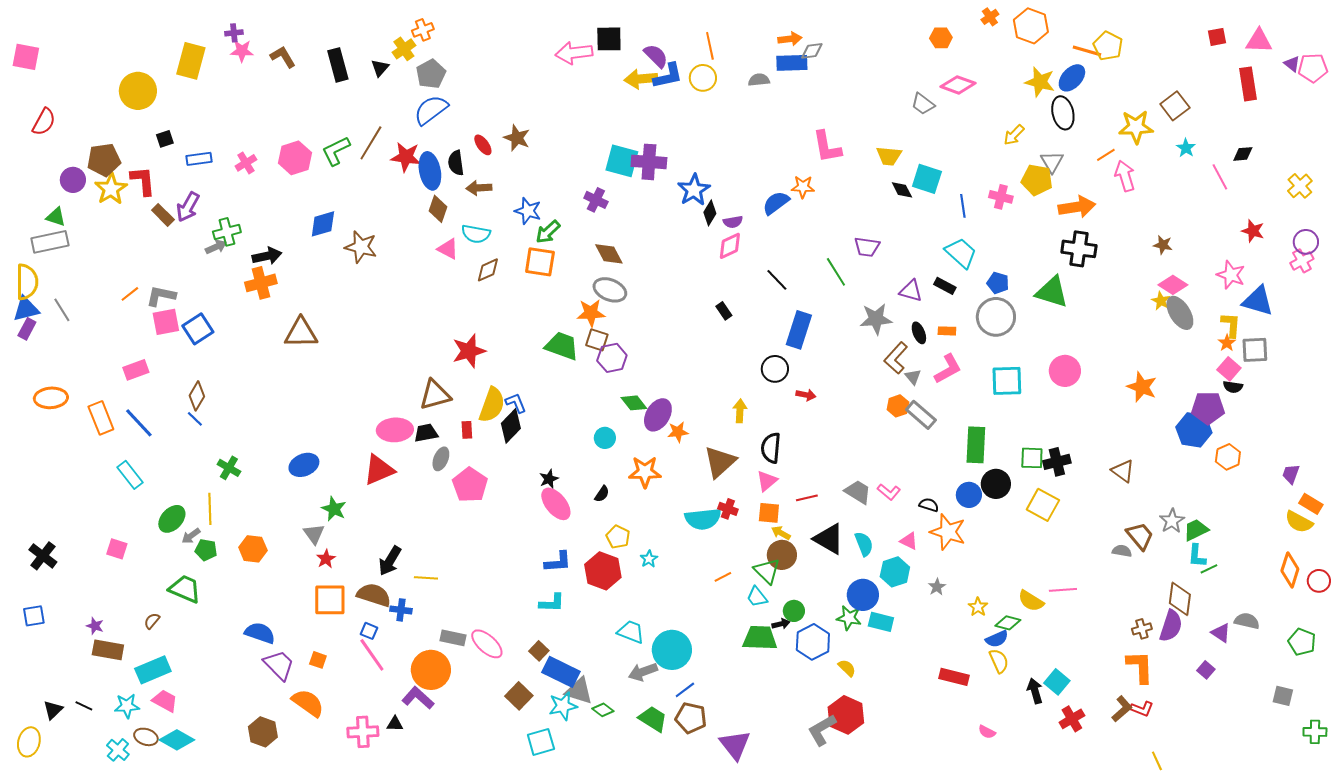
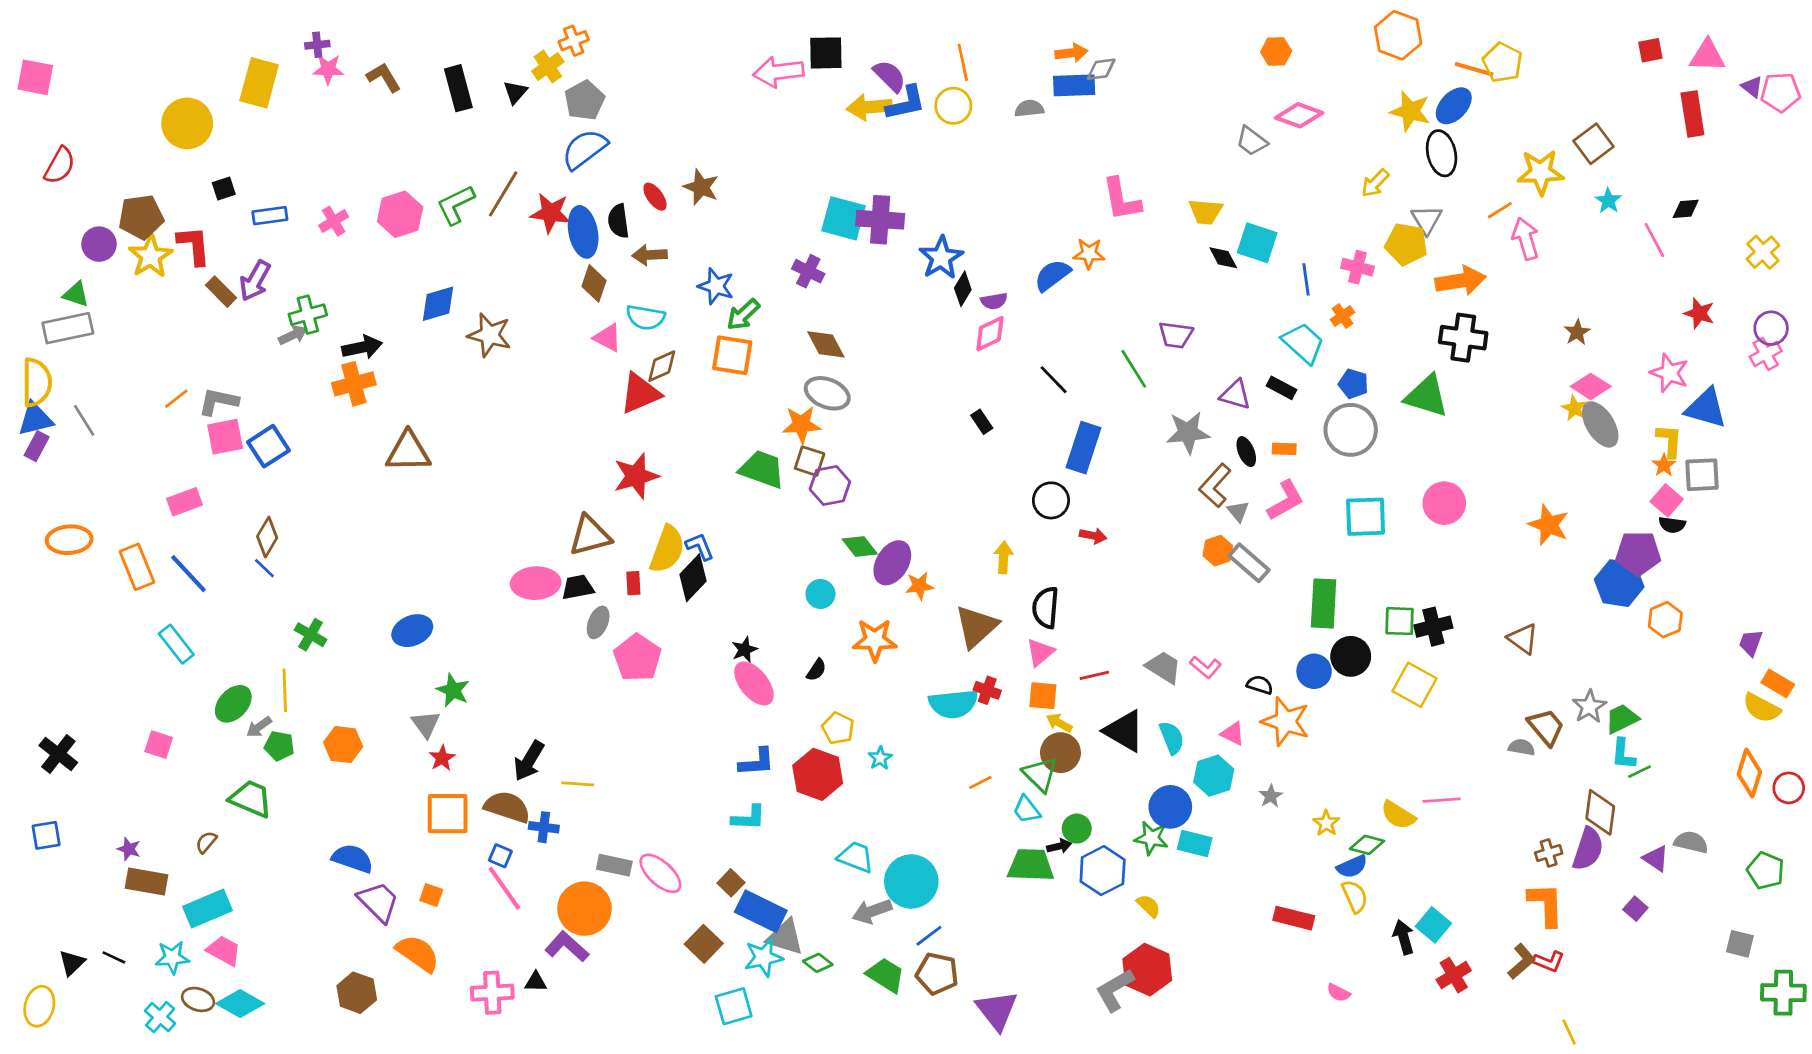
orange cross: (990, 17) -> (1343, 316), moved
brown star: (1163, 245) -> (1577, 332), turned 30
red triangle: (379, 470) -> (640, 393), moved
green cross: (1315, 732) -> (1783, 993), size x1.4

